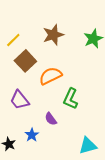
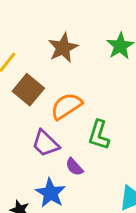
purple trapezoid: (20, 100) -> (45, 143), moved
blue star: (32, 135) -> (51, 193), size x1.5

